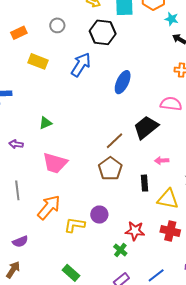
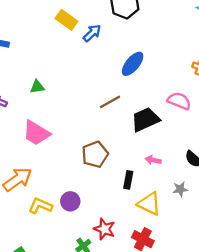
yellow rectangle: (38, 61) -> (66, 20), moved
blue arrow: (81, 65) -> (92, 33), size x0.7
brown line: (114, 141) -> (110, 102), moved

